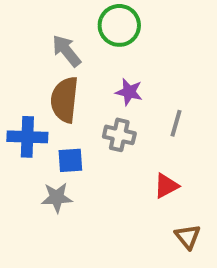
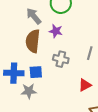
purple star: (129, 92) -> (56, 31), moved
blue cross: (27, 137) -> (14, 73), moved

